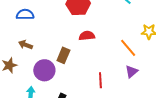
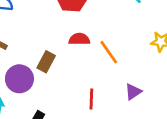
orange line: (128, 48) -> (109, 52), moved

